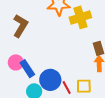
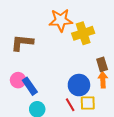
brown L-shape: (20, 26) -> (22, 43), turned -115
blue circle: (50, 80) -> (79, 85), moved

